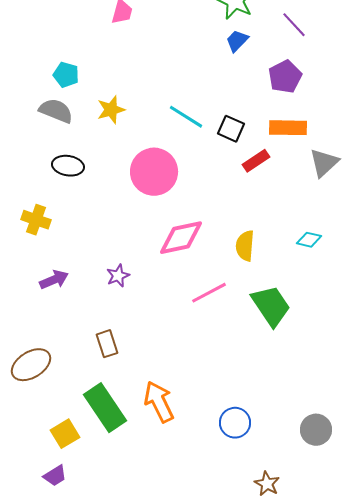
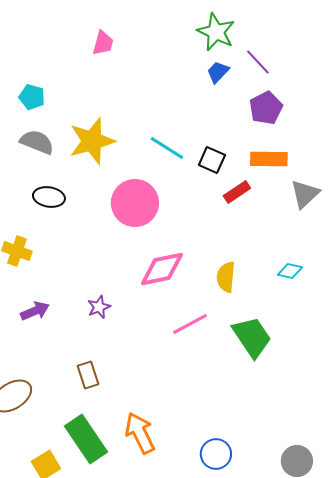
purple line: (294, 25) -> (258, 62), moved
cyan pentagon: (66, 75) -> (32, 97), moved
yellow star: (111, 110) -> (92, 141), size x1.6

